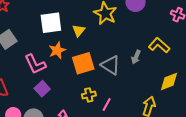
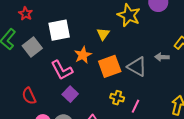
white square: (51, 23) -> (59, 30), moved
gray arrow: (136, 57) -> (162, 57), turned 72
yellow cross: (89, 95) -> (117, 98), turned 32

